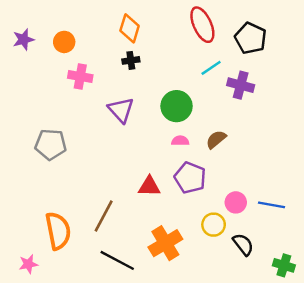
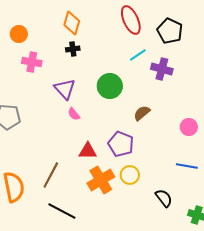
pink semicircle: (180, 141) -> (74, 114), moved, turned -128
pink circle: (236, 202) -> (189, 127), moved
yellow circle: (214, 225) -> (130, 175), moved
orange cross: (165, 243) -> (101, 180), moved

